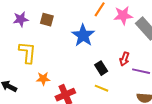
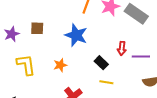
orange star: (43, 79) -> (60, 65), moved

